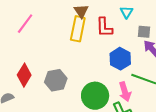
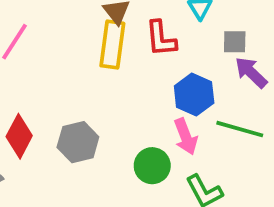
pink arrow: (125, 92) -> (186, 136), moved
green circle: (95, 96) -> (152, 166), size x0.7

